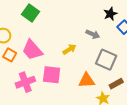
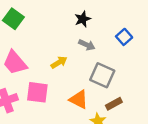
black star: (110, 14) -> (83, 19), moved
orange triangle: (87, 80) -> (79, 99), turned 30

